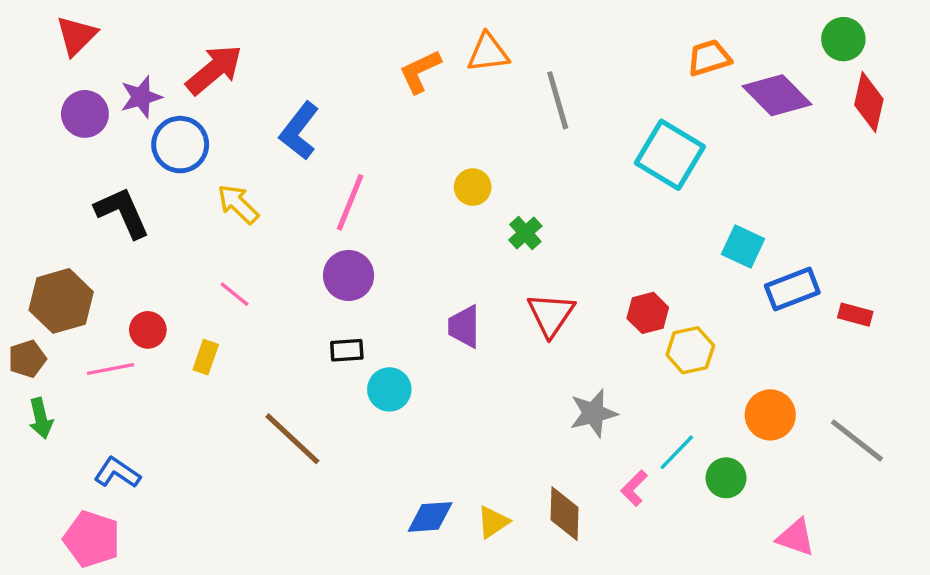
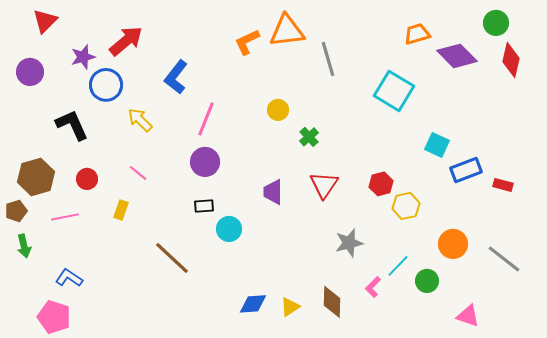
orange triangle: (488, 53) -> (287, 31), size x1.4
purple circle: (85, 114) -> (30, 72), moved
red circle: (148, 330) -> (87, 179), moved

